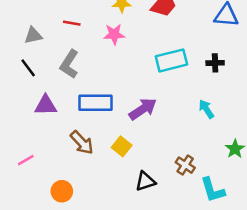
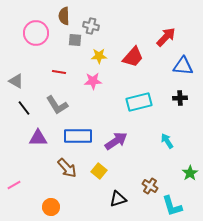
gray triangle: (33, 35) -> (16, 81), moved, turned 42
black cross: (215, 63) -> (180, 98), moved
gray L-shape: (69, 64) -> (57, 105), turned -65
pink line: (26, 160) -> (14, 185), moved

